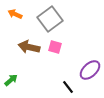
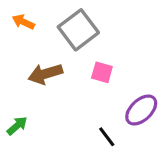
brown arrow: (29, 47) -> (45, 74), turned -30
pink square: (55, 47) -> (102, 72), moved

